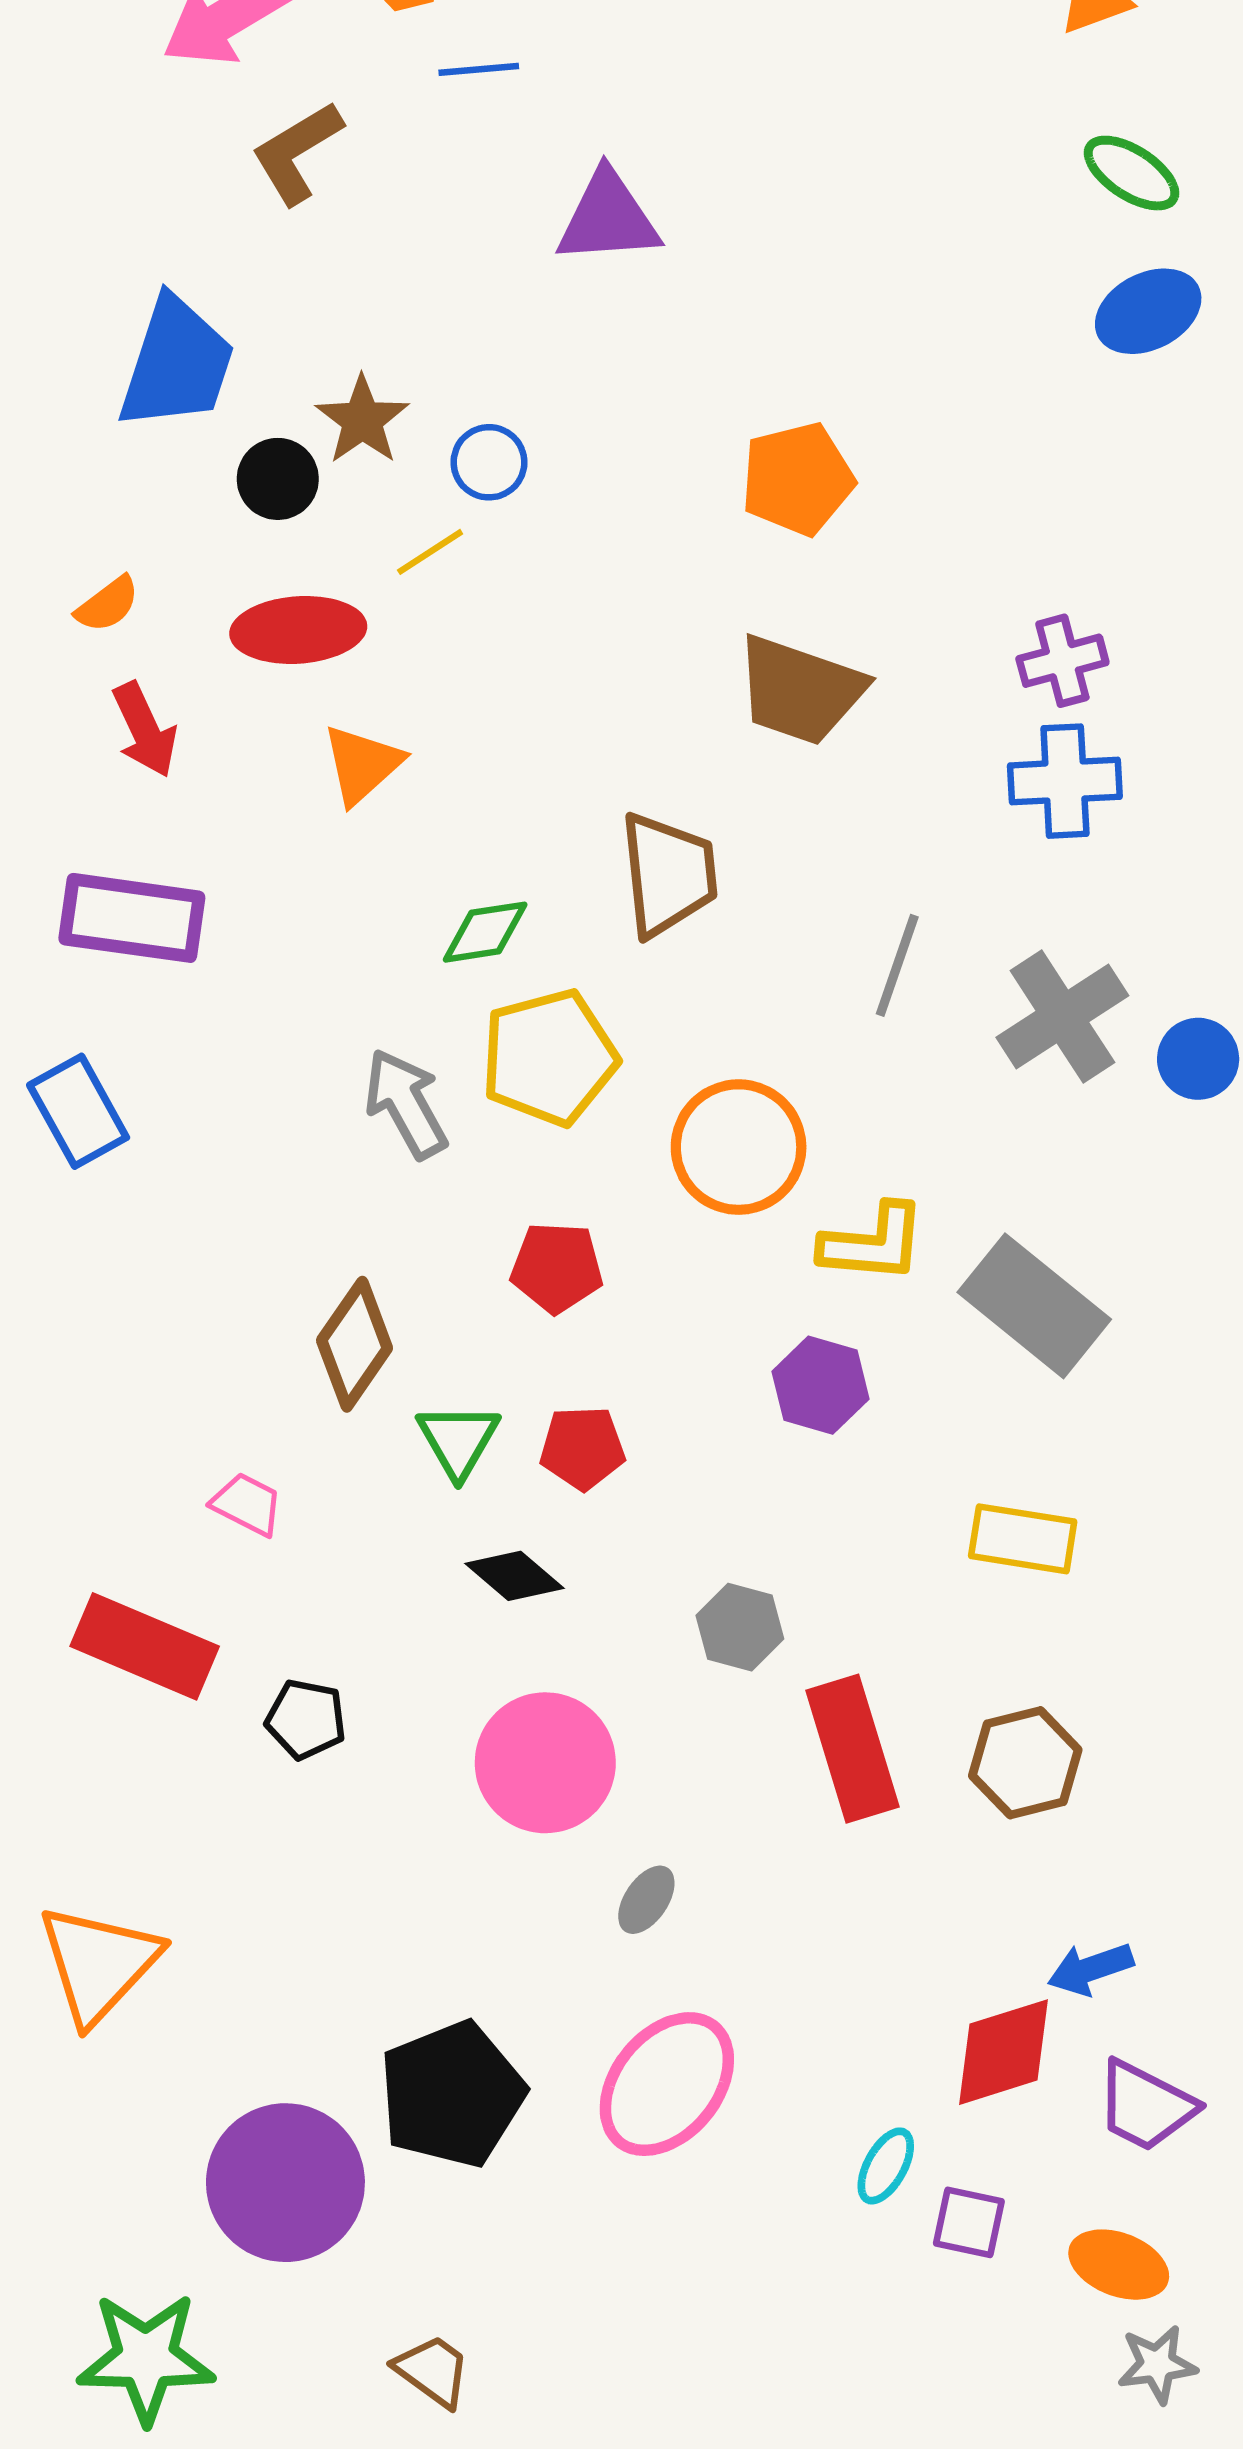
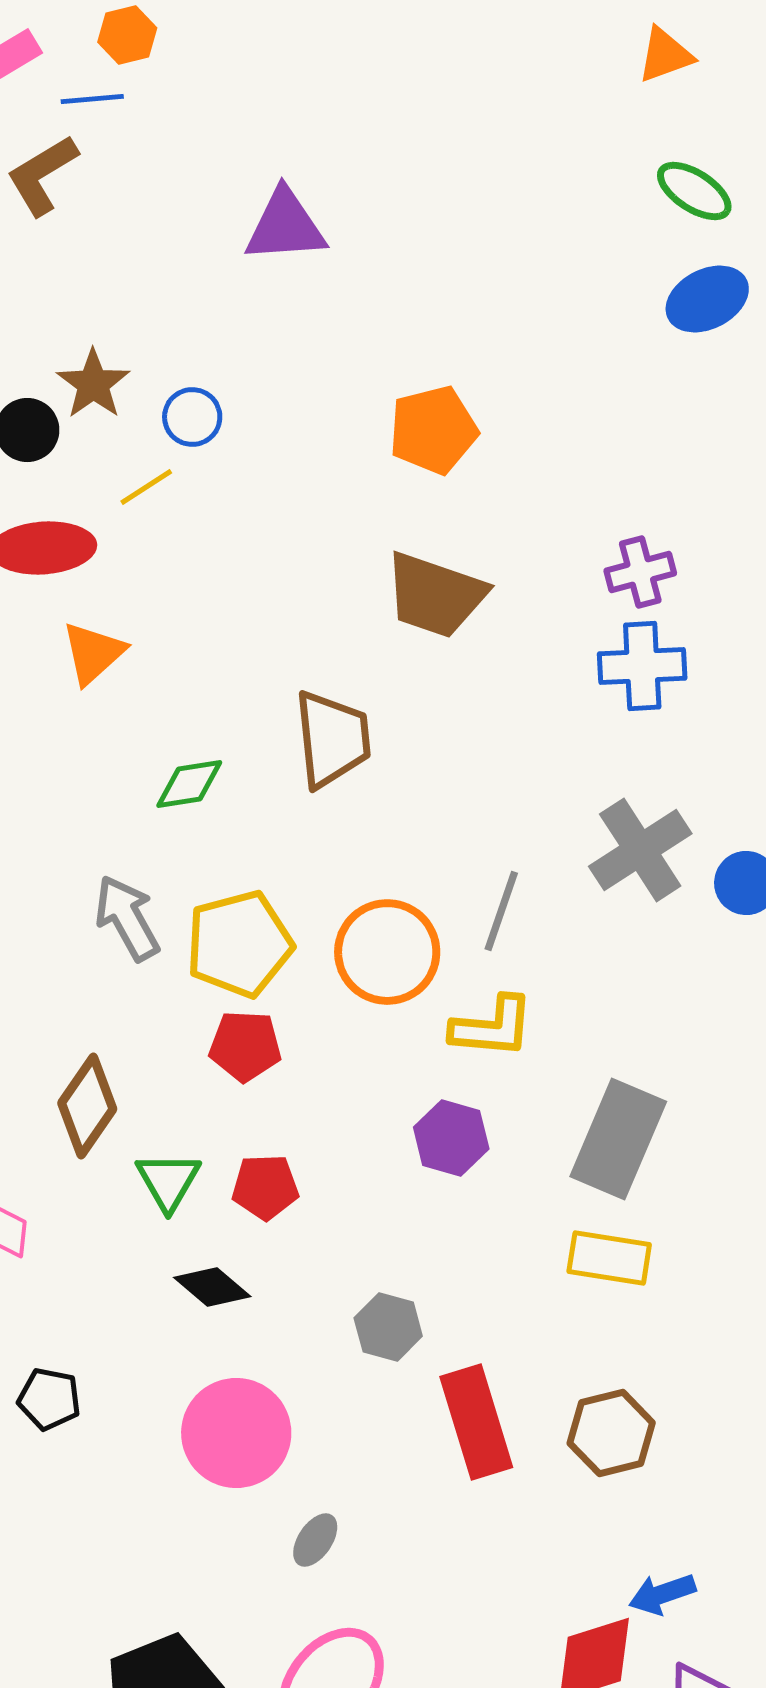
blue line: (479, 69) -> (92, 99), moved
gray line: (897, 965) -> (501, 911), moved
yellow pentagon: (549, 1057) -> (239, 944), moved
gray rectangle: (1034, 1306) -> (618, 1139), moved, turned 74

